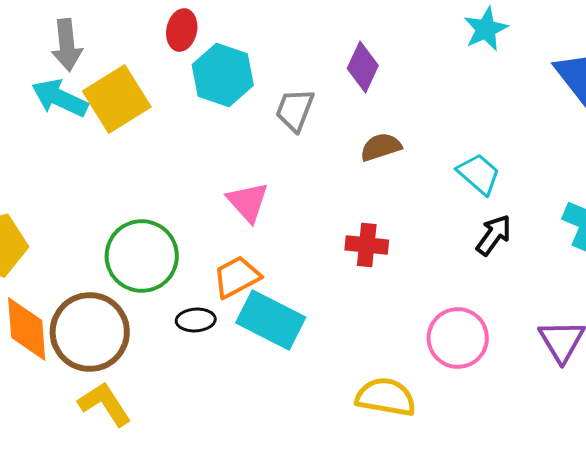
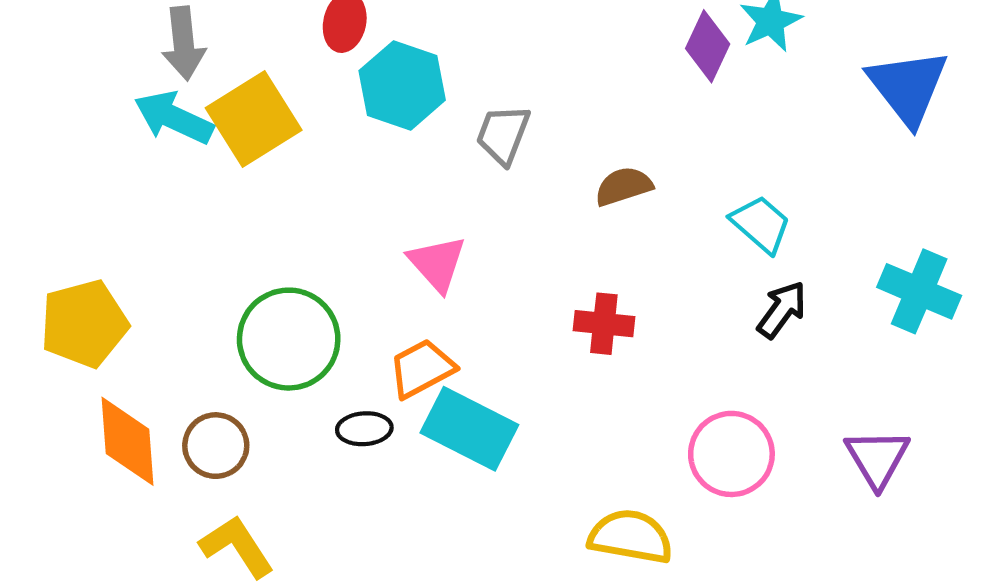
purple diamond: (363, 67) -> (708, 46), moved
brown circle: (90, 332) -> (216, 446), size x0.6

